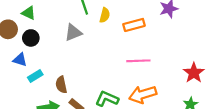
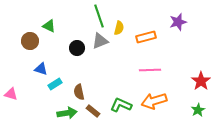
gray triangle: (73, 33) -> (100, 41), moved
black circle: (31, 38) -> (77, 48), moved

